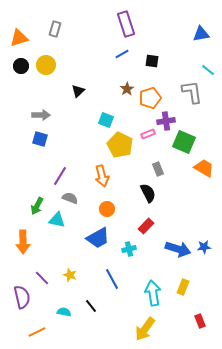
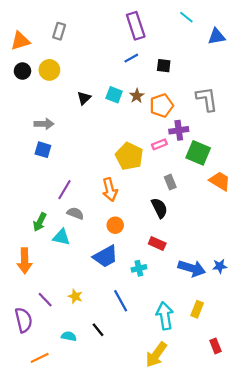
cyan line: (208, 70) -> (186, 17), moved
cyan square: (106, 120) -> (114, 95), moved
red rectangle: (146, 226) -> (157, 244), turned 70

